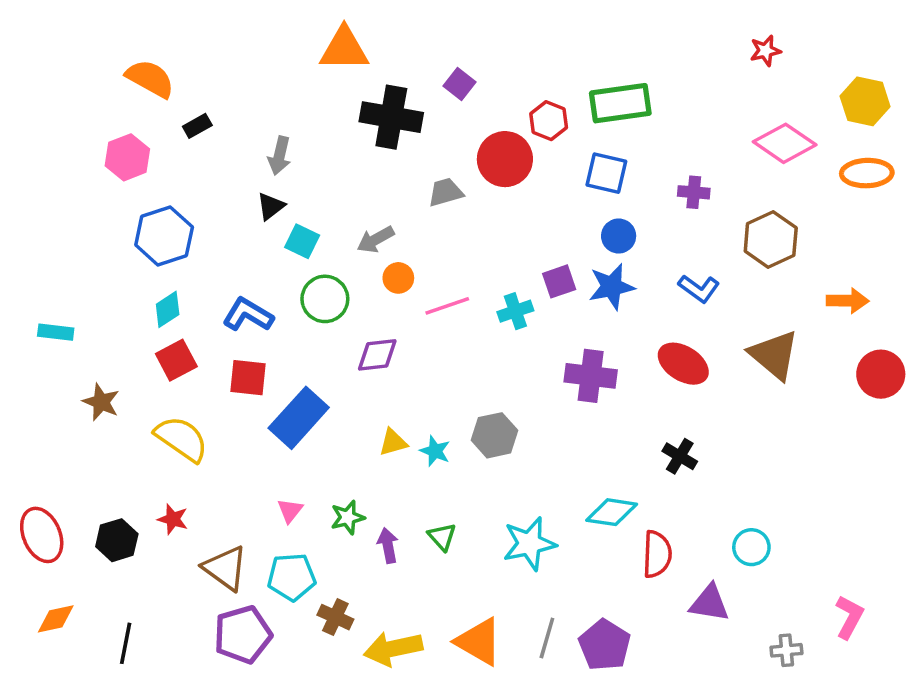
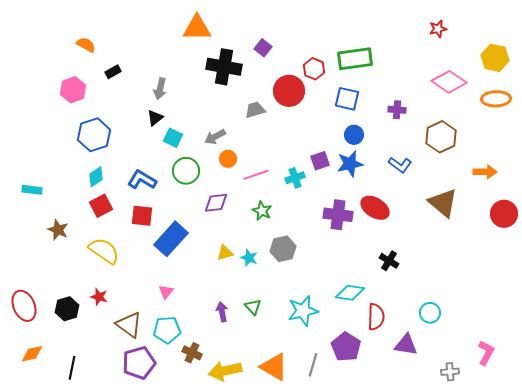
orange semicircle: (150, 79) -> (86, 45), size x0.7
red ellipse: (683, 364) -> (375, 208), moved
green star: (348, 517) -> (262, 211), moved, turned -30
purple pentagon: (605, 645) -> (346, 347), moved

